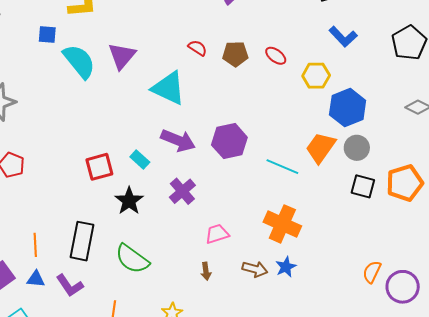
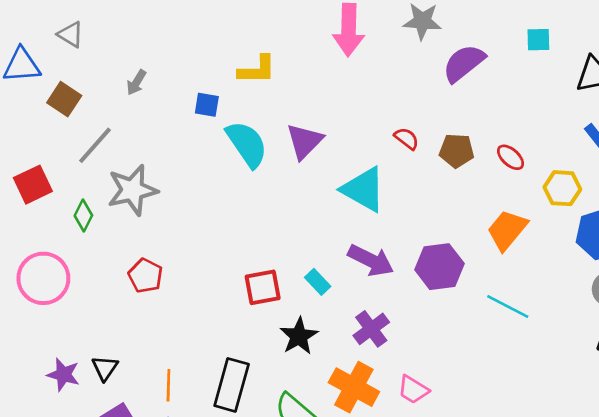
orange trapezoid: (321, 148) -> (507, 230), moved
orange cross: (282, 224) -> (354, 387), moved
pink trapezoid: (217, 234) -> (413, 390), turned -135

